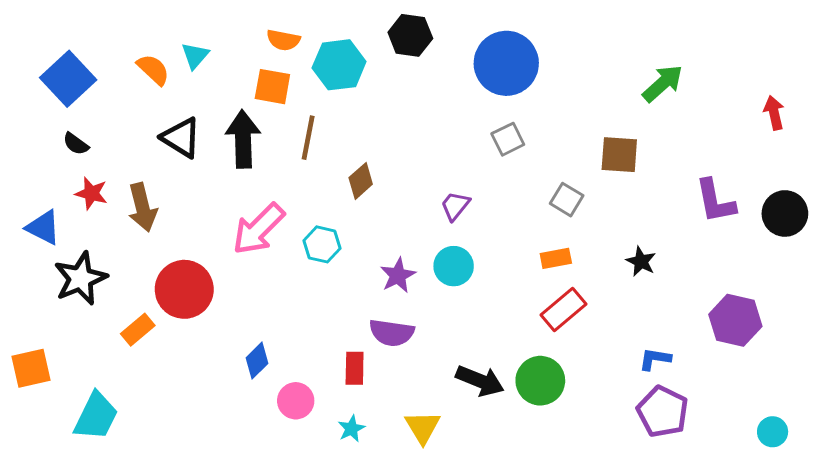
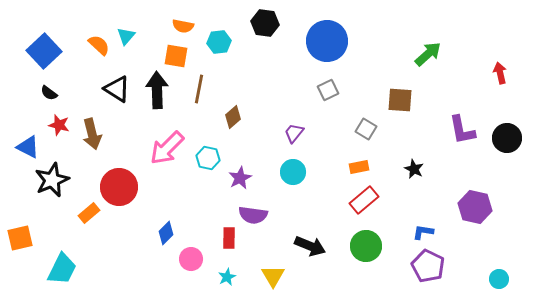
cyan hexagon: (339, 65) -> (219, 42), size x0.7
purple star: (398, 275) -> (240, 178), moved
green circle: (540, 381) -> (366, 246), moved

